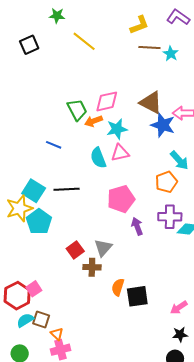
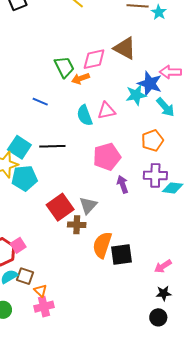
brown triangle: (151, 103) -> (125, 48), moved
cyan star: (117, 129) -> (136, 95), moved
cyan arrow: (179, 160) -> (165, 107), moved
cyan pentagon: (39, 222) -> (24, 178), turned 30
red square: (75, 250) -> (60, 207), size x1.5
orange semicircle: (118, 287) -> (102, 245), size x1.5

